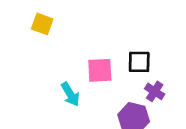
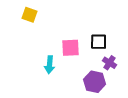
cyan arrow: (70, 94) -> (50, 65), turned 36

